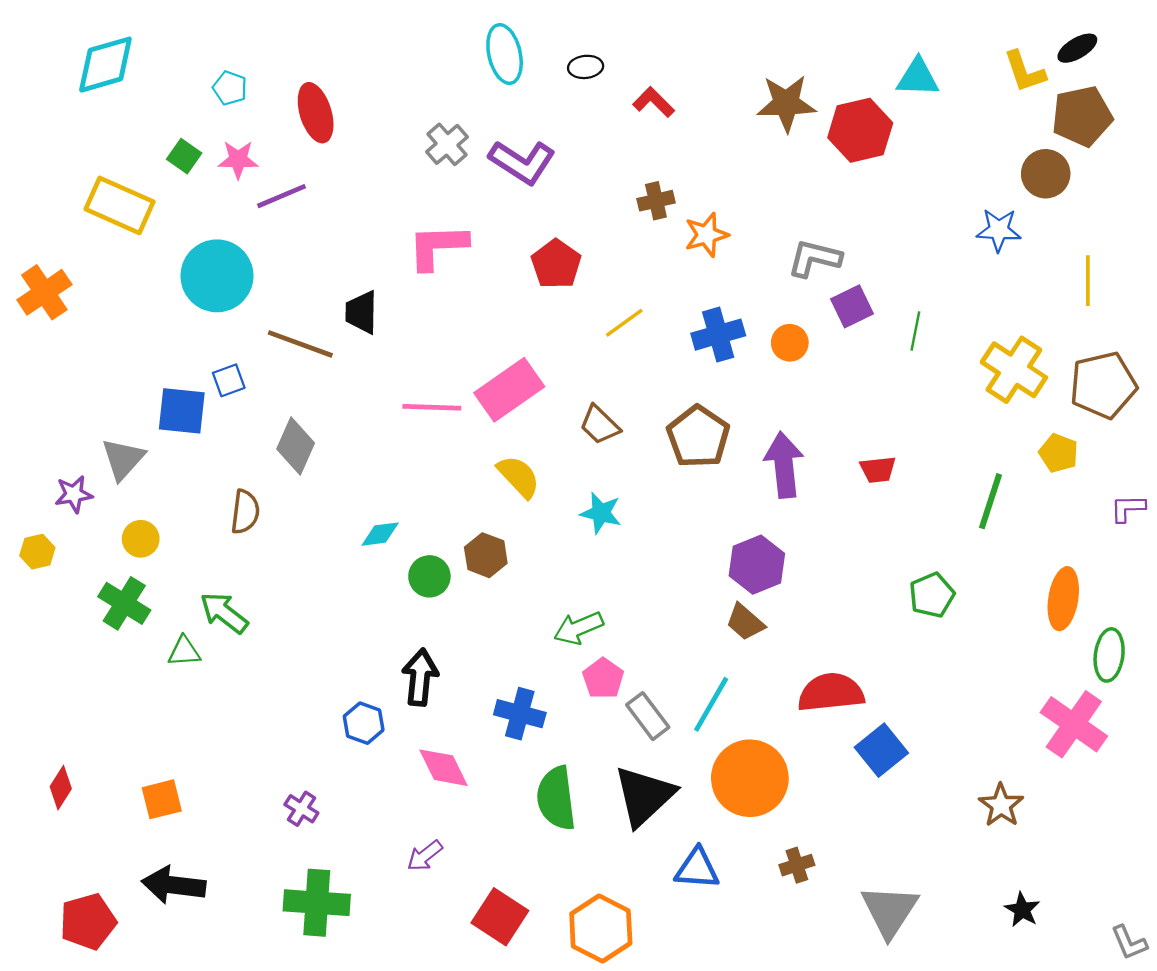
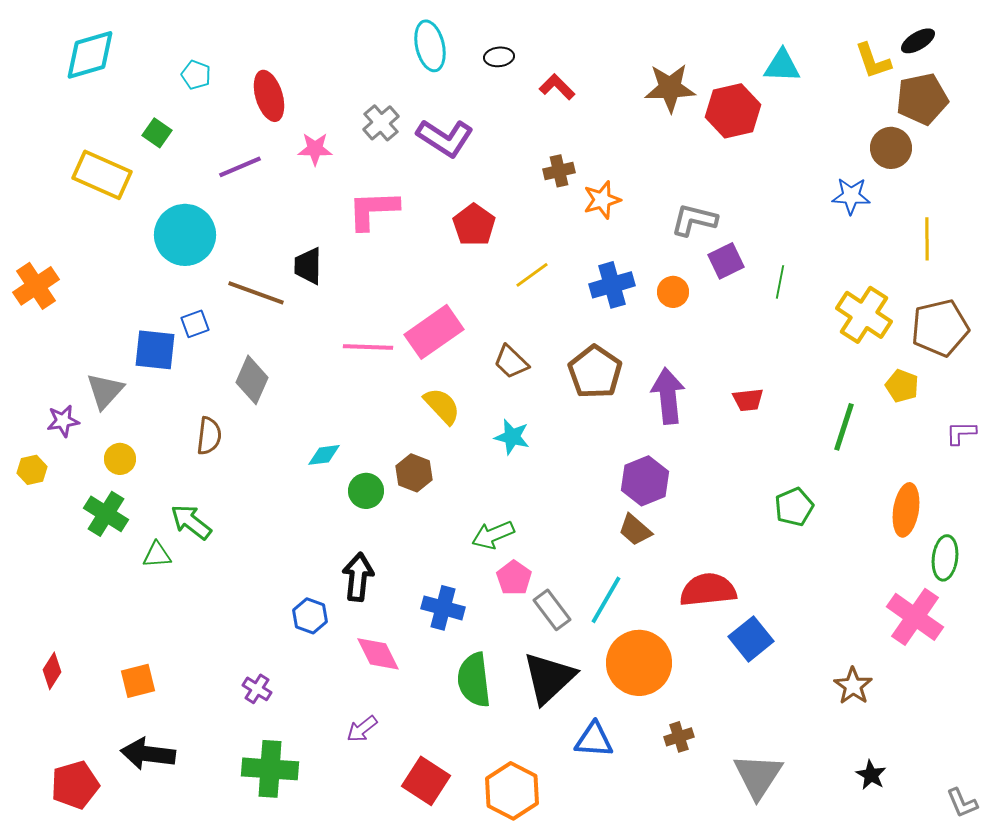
pink star: (238, 160) -> (315, 149), moved
orange cross: (44, 292) -> (36, 286), moved

